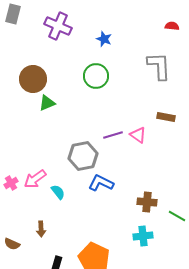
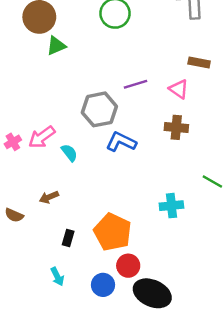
pink triangle: (138, 135) -> (179, 89), moved
brown cross: (147, 202) -> (176, 127), moved
brown arrow: (41, 229) -> (49, 197), turned 70

